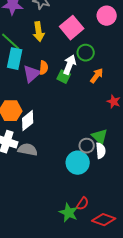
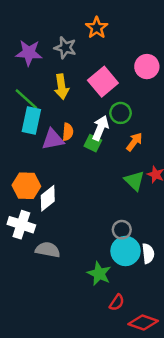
purple triangle: (32, 74) -> (53, 139), turned 30
green triangle: (100, 137) -> (134, 181), moved
gray semicircle: (28, 150) -> (48, 250), moved
white semicircle: (101, 151) -> (148, 254), moved
cyan circle: (78, 163) -> (126, 251), moved
green star: (69, 213) -> (99, 274), moved

